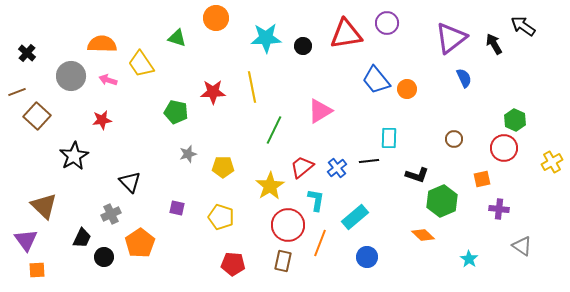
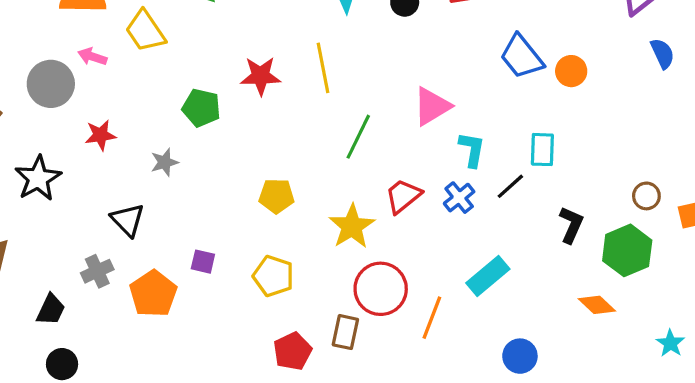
gray circle: (71, 76) -> (51, 84), moved
red star: (102, 120) -> (100, 135), moved
brown circle: (454, 139) -> (646, 196), moved
gray star: (188, 154) -> (164, 162), moved
black line: (369, 161) -> (510, 186), turned -36
black L-shape: (417, 175) -> (571, 225), moved, turned -85
cyan L-shape: (316, 200) -> (472, 150), moved
orange pentagon: (140, 243) -> (153, 294), moved
black circle: (104, 257) -> (62, 364), moved
blue circle: (367, 257) -> (520, 356), moved
brown rectangle: (283, 261) -> (345, 332), moved
red pentagon: (233, 264) -> (293, 351), turned -30

